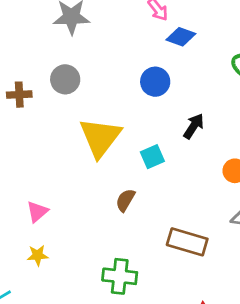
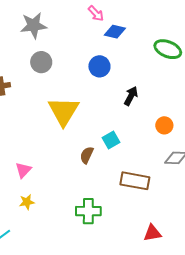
gray circle: (65, 79) -> (41, 62), moved
cyan square: (152, 157) -> (111, 140), moved

